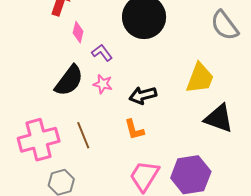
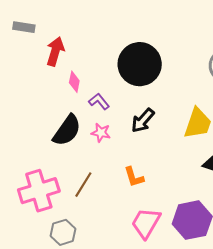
black arrow: (143, 95) -> (143, 121), moved, turned -32
brown line: (83, 135) -> (83, 185), turned 56

